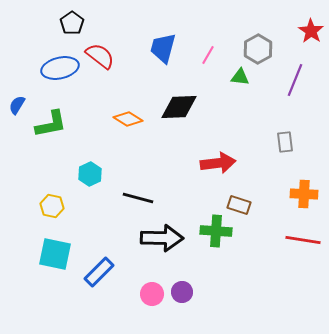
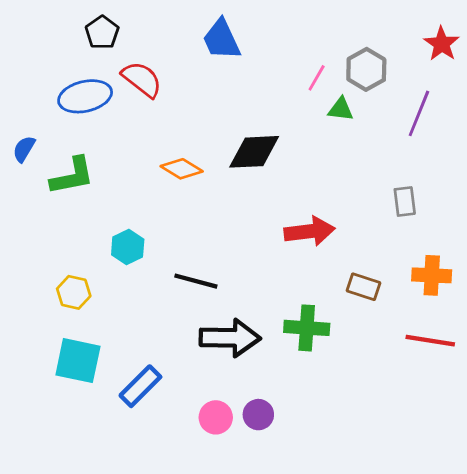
blue trapezoid: (163, 48) -> (221, 40), moved, turned -40
pink line: (208, 55) -> (317, 78), moved
brown rectangle: (239, 205) -> (363, 287), moved

